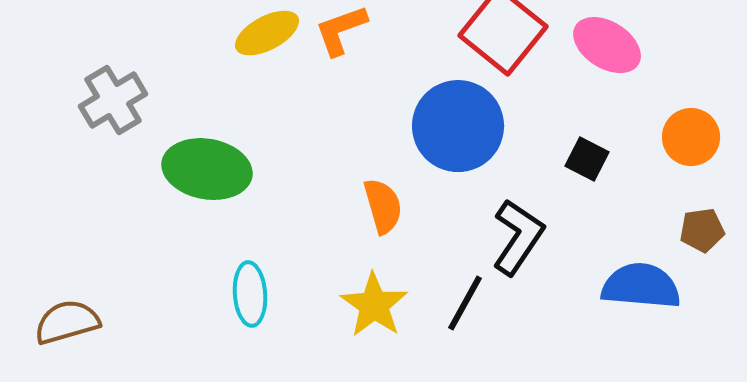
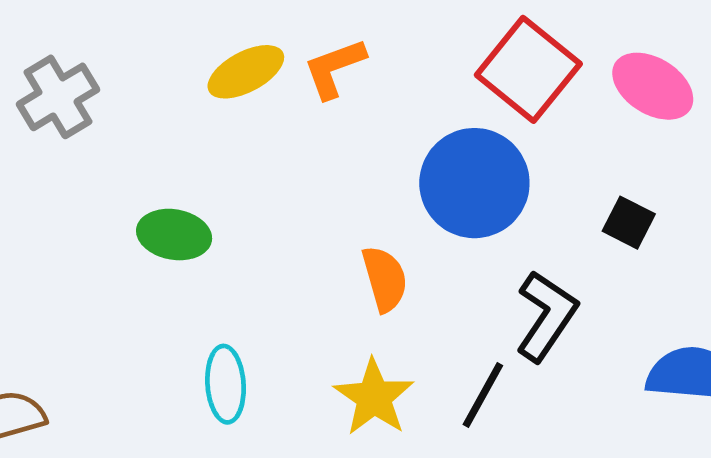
gray cross: (113, 100) -> (58, 97), moved
green ellipse: (207, 169) -> (174, 235), size x0.7

